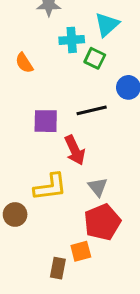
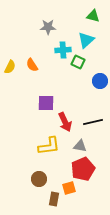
black line: (92, 110) -> (93, 122), moved
gray triangle: (98, 187) -> (80, 146), turned -40
brown circle: (15, 214) -> (39, 179), moved

